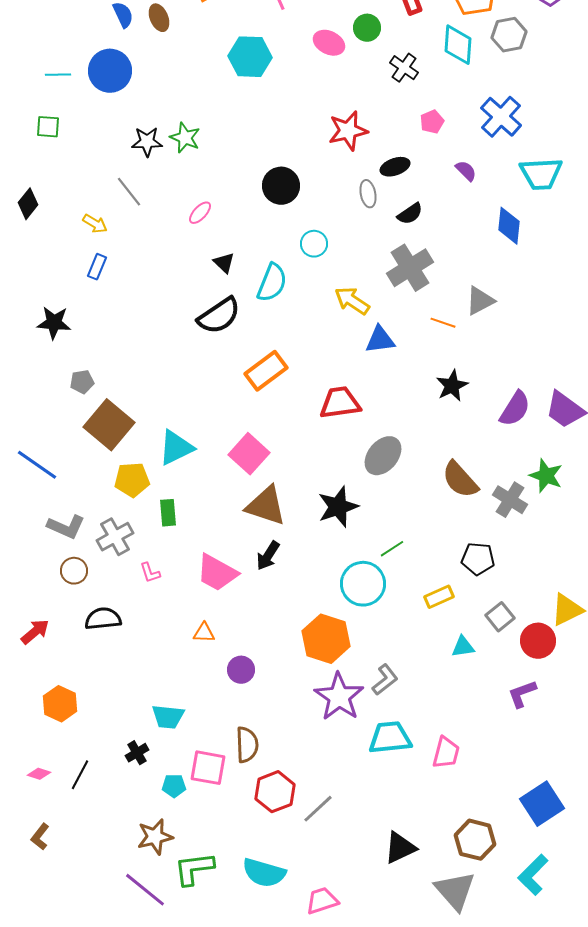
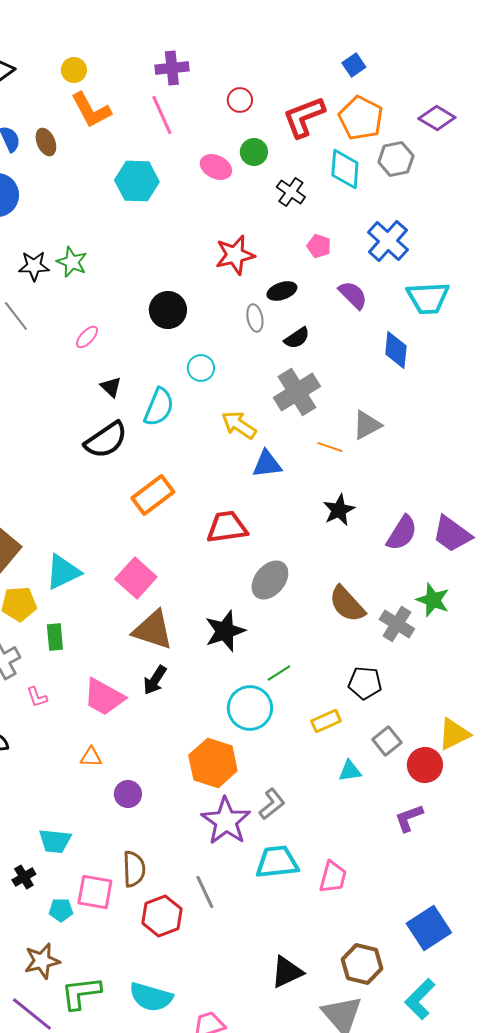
pink pentagon: (432, 122) -> (319, 246), turned -30
purple semicircle: (466, 171) -> (353, 295), size x1.4
gray line: (318, 809) -> (205, 892), moved, turned -72

